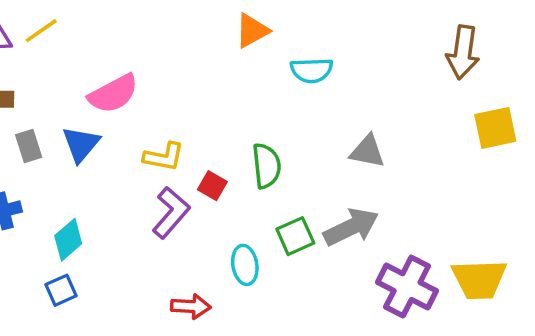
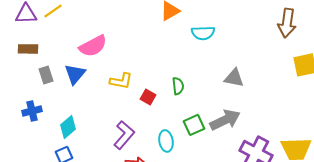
green semicircle: (266, 166) -> (178, 86), size x0.7
purple L-shape: (171, 213) -> (124, 135), moved

